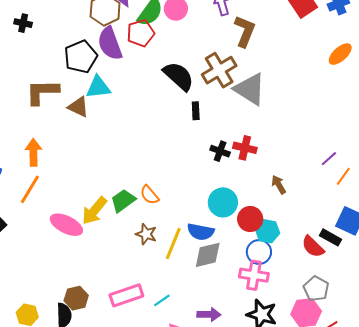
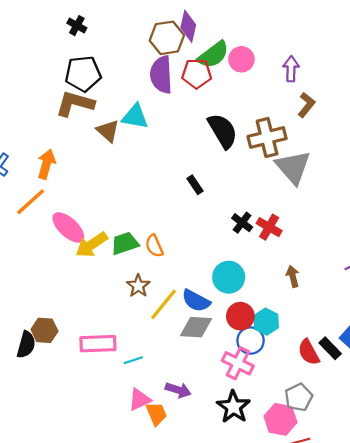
brown L-shape: (245, 31) -> (306, 105), size x0.7
black pentagon: (81, 57) -> (83, 74), moved
black rectangle: (196, 111) -> (195, 185), moved, turned -48
red circle: (250, 219) -> (240, 316), moved
pink ellipse: (66, 225) -> (68, 227), moved

